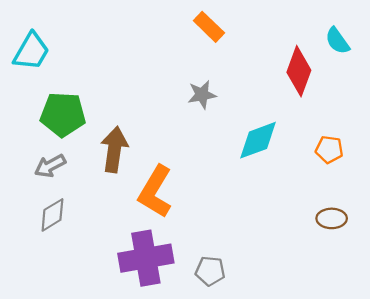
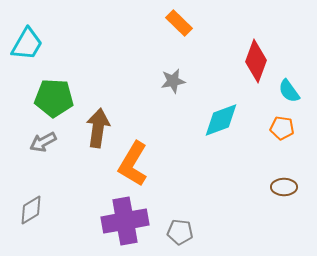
cyan semicircle: (337, 41) -> (289, 91), moved
gray diamond: (52, 215) -> (31, 210), moved

